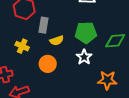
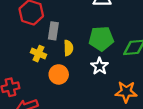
yellow semicircle: (57, 41) -> (68, 48), turned -72
yellow cross: (22, 46) -> (38, 54), moved

